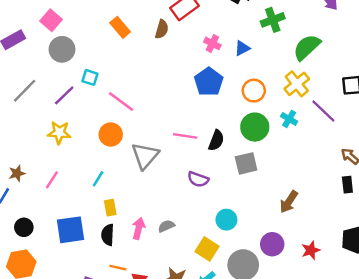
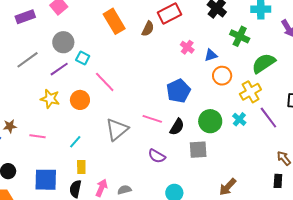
green cross: (273, 20) -> (240, 36), turned 36
orange rectangle: (120, 27) -> (114, 21), size x1.4
gray circle: (62, 49) -> (63, 42), moved
blue pentagon: (209, 82) -> (178, 91), moved
orange circle: (254, 91) -> (222, 76), moved
orange circle: (111, 135) -> (80, 100), moved
pink line: (52, 180) -> (37, 136), turned 56

